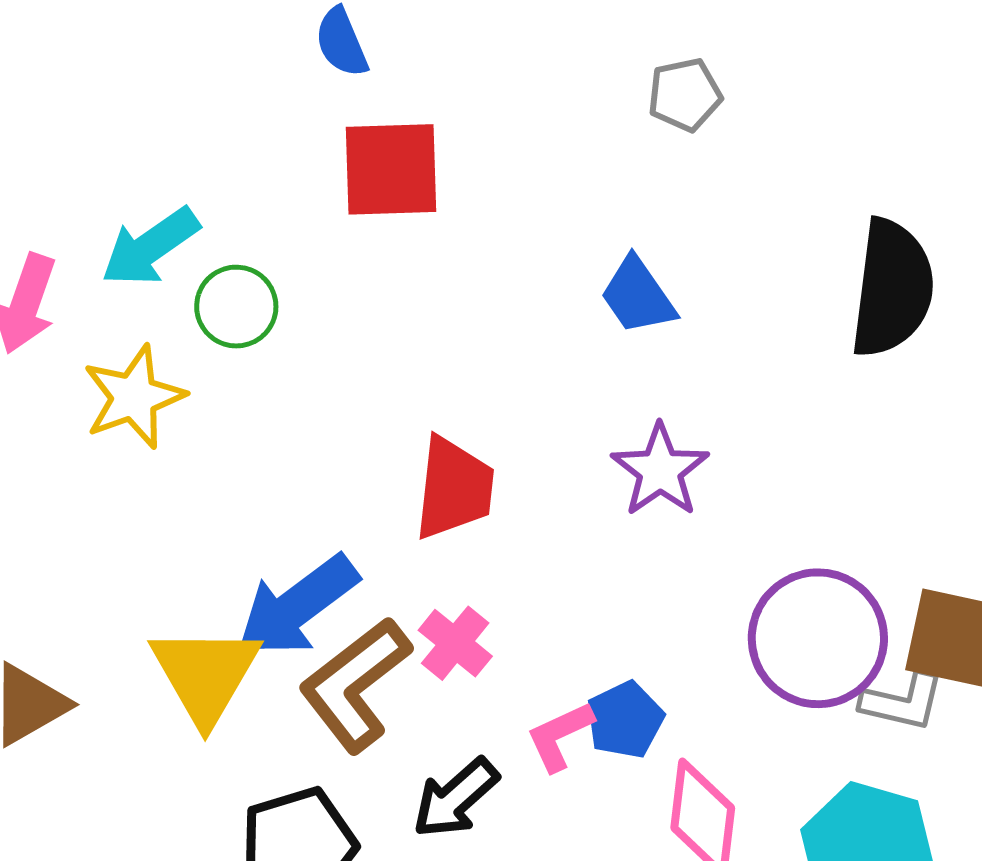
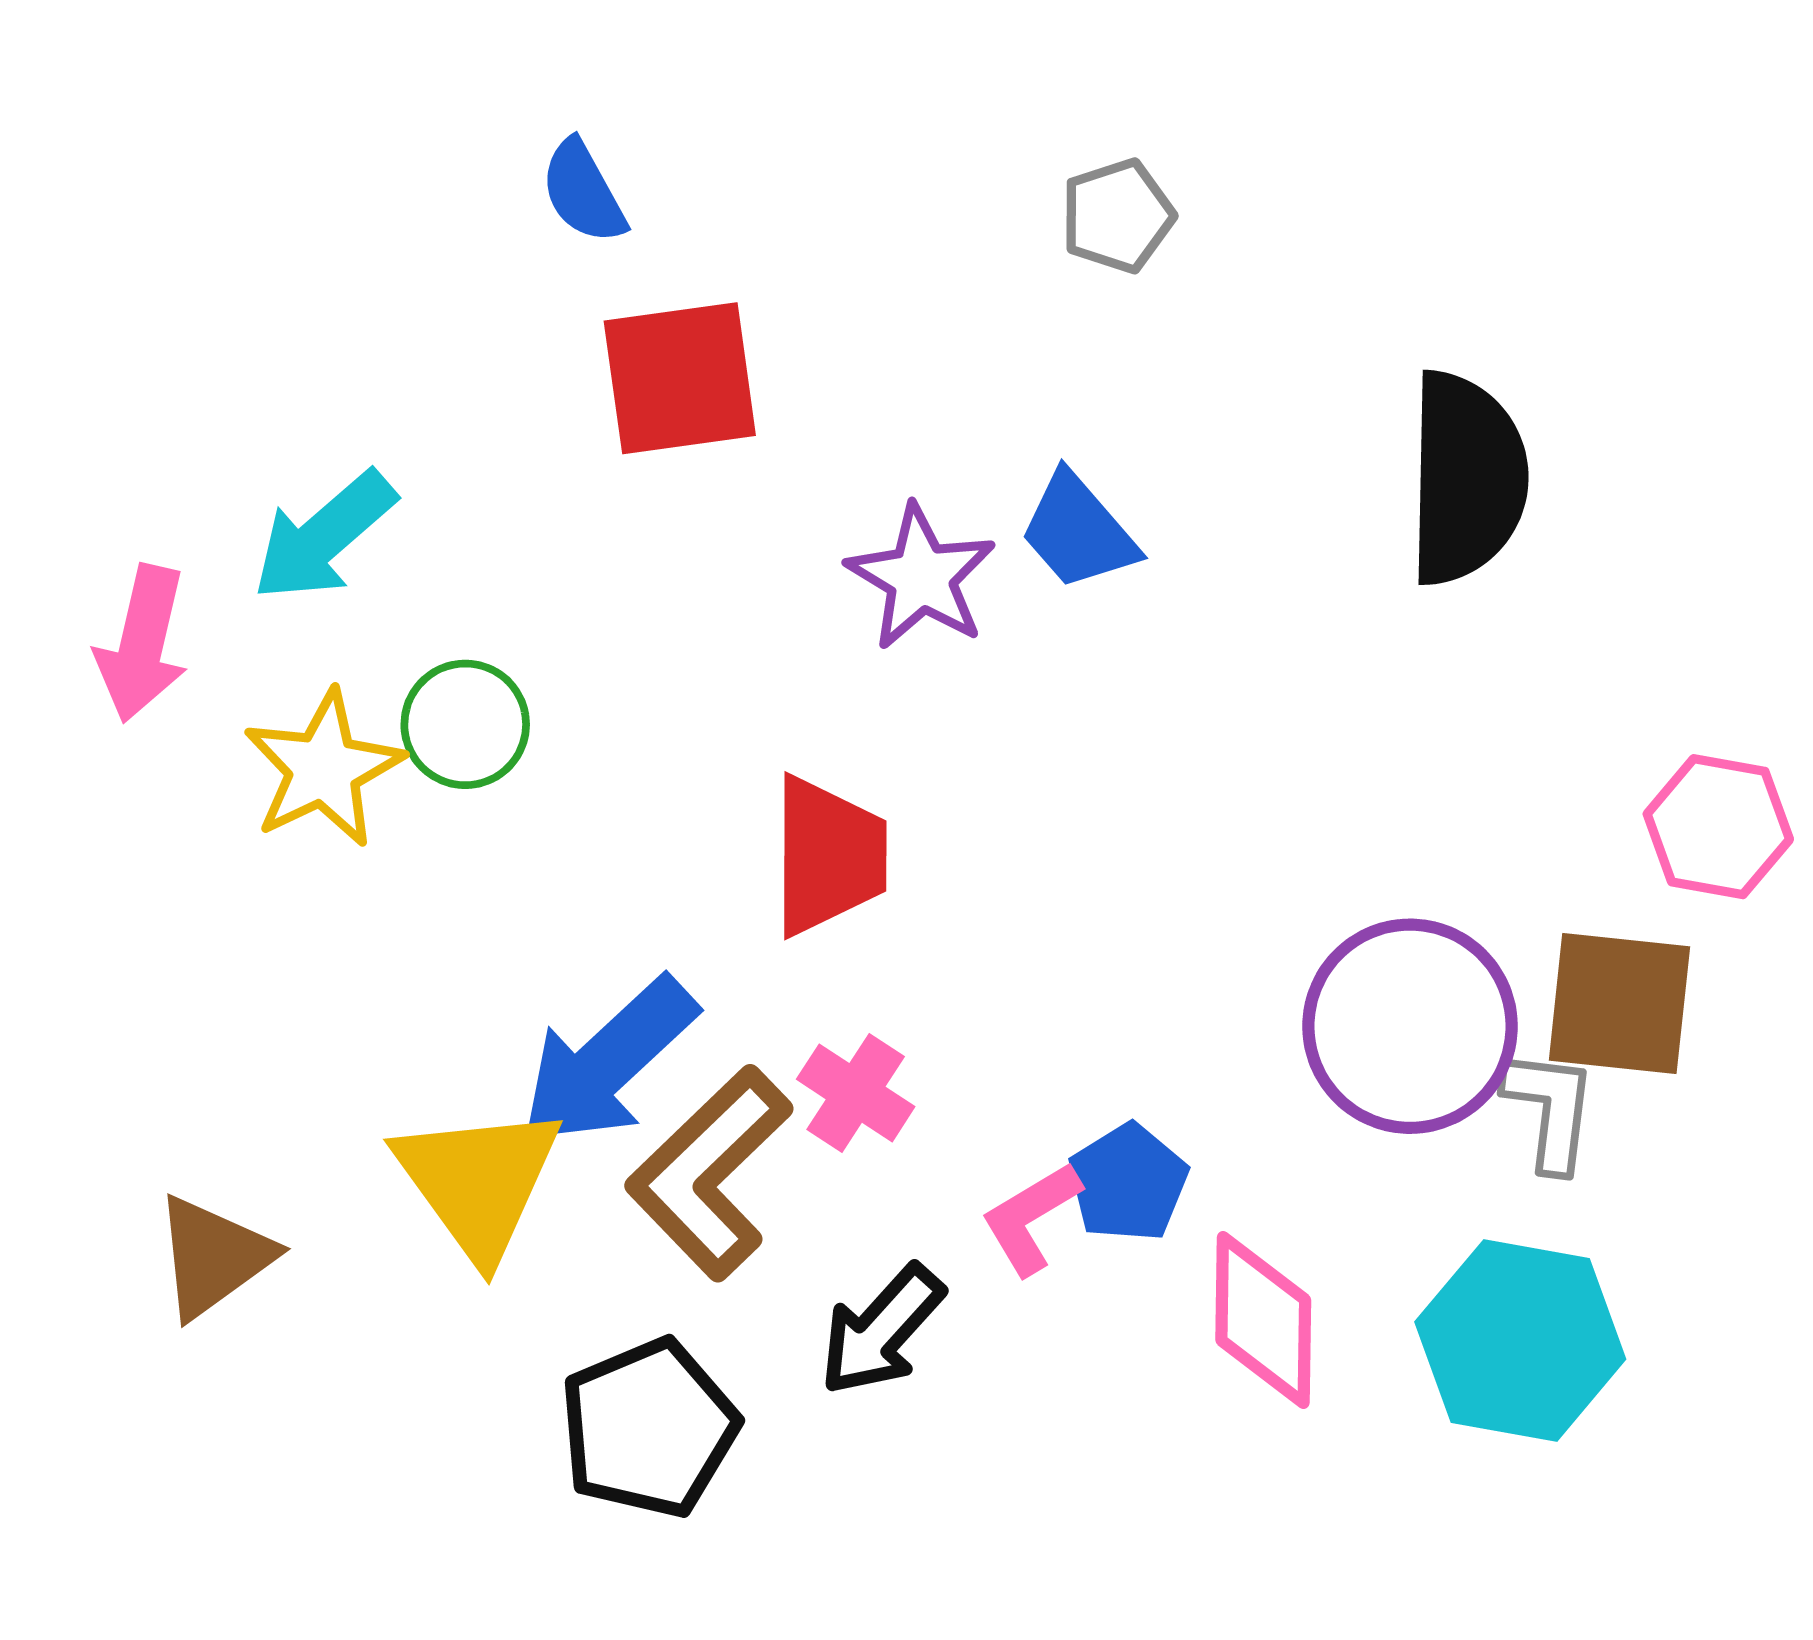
green circle: (236, 307) -> (465, 724), moved
purple star: (660, 470) -> (921, 577), moved
gray L-shape: (902, 702) -> (1550, 1110), turned -90

